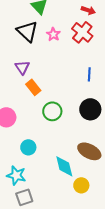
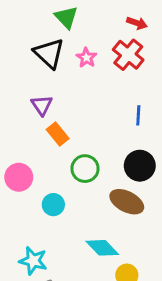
cyan circle: (28, 147) -> (53, 205), moved
brown ellipse: (89, 151) -> (127, 202), moved
cyan diamond: (64, 166) -> (102, 248), turned -30

